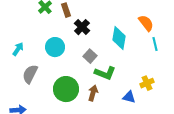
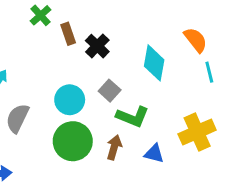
brown rectangle: (66, 10) -> (68, 34), moved
cyan circle: (55, 47) -> (70, 100), moved
yellow cross: (147, 83) -> (197, 132), size x1.6
blue triangle: (129, 97) -> (154, 153), moved

